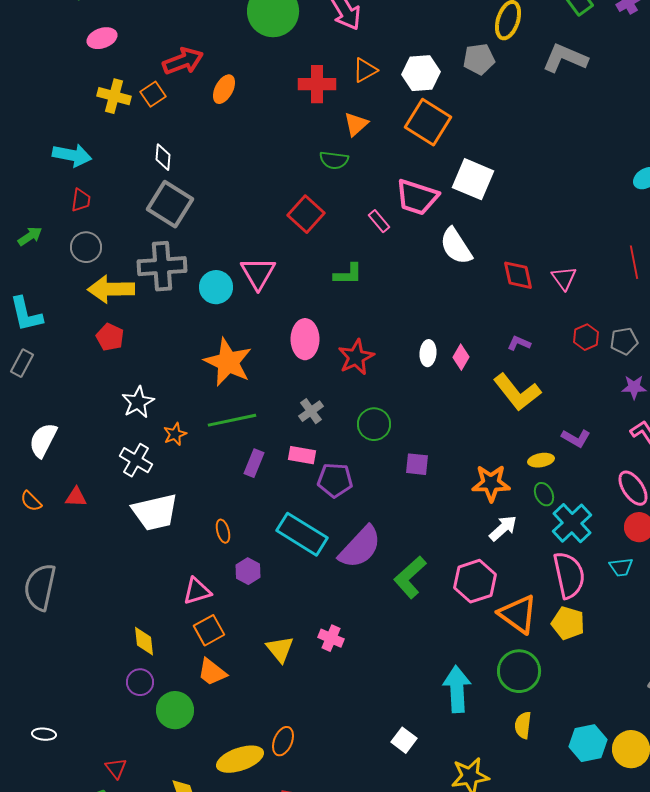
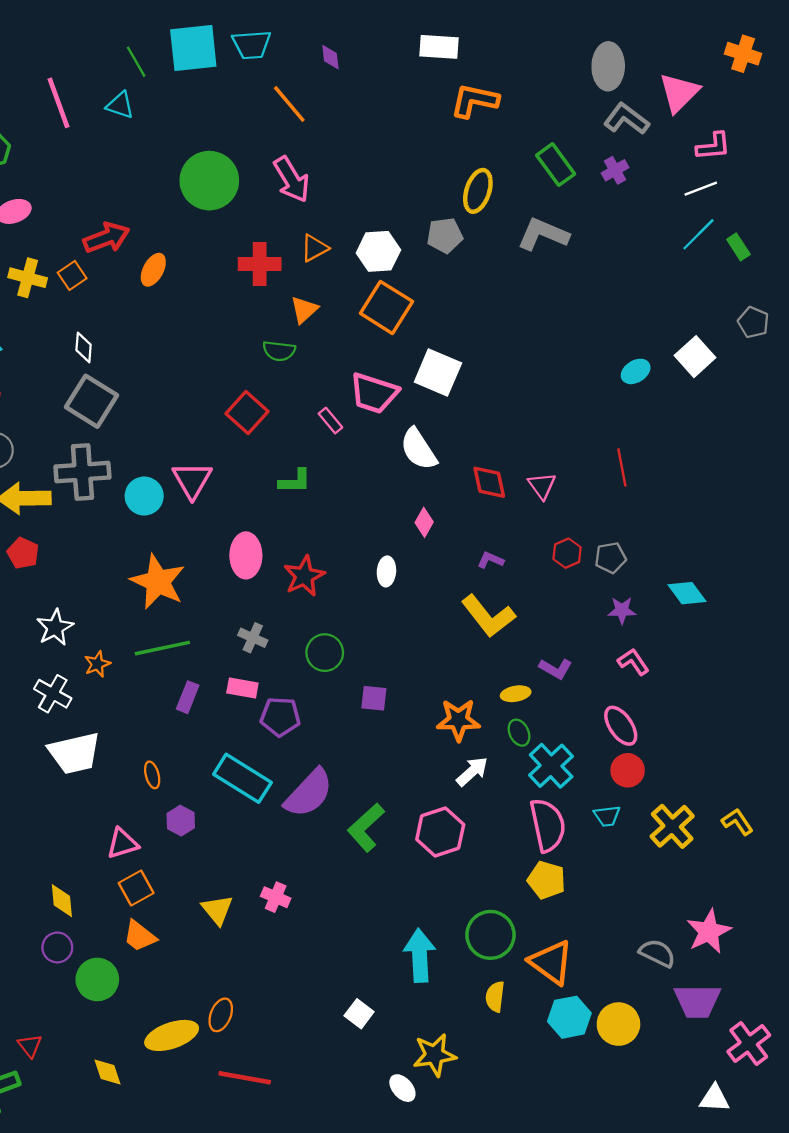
pink diamond: (461, 357) -> (424, 522), moved
gray cross: (311, 411) -> (253, 638), turned -30
orange triangle: (518, 614) -> (551, 962), moved

